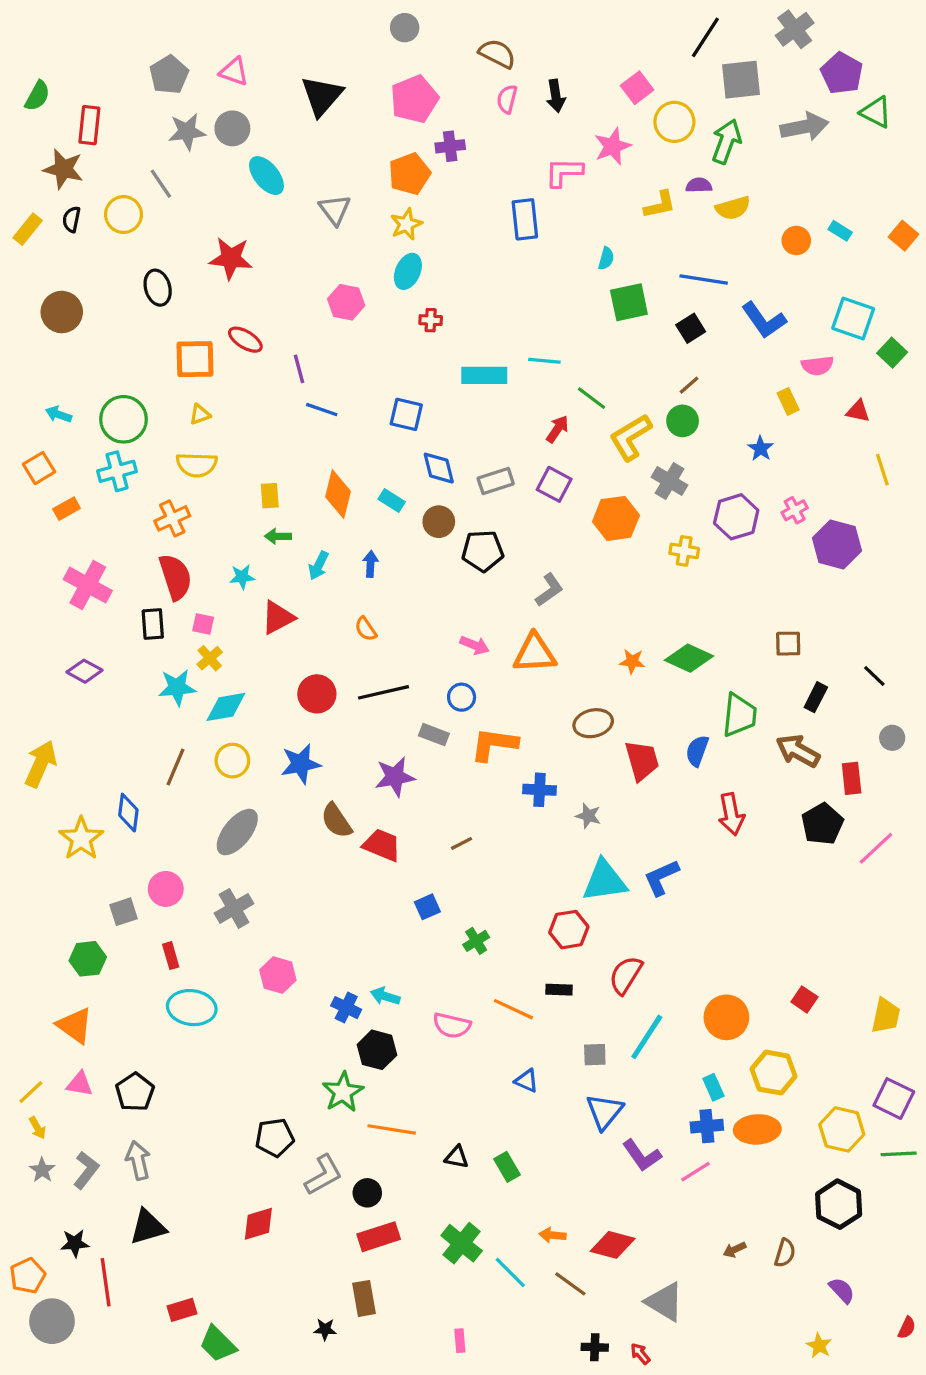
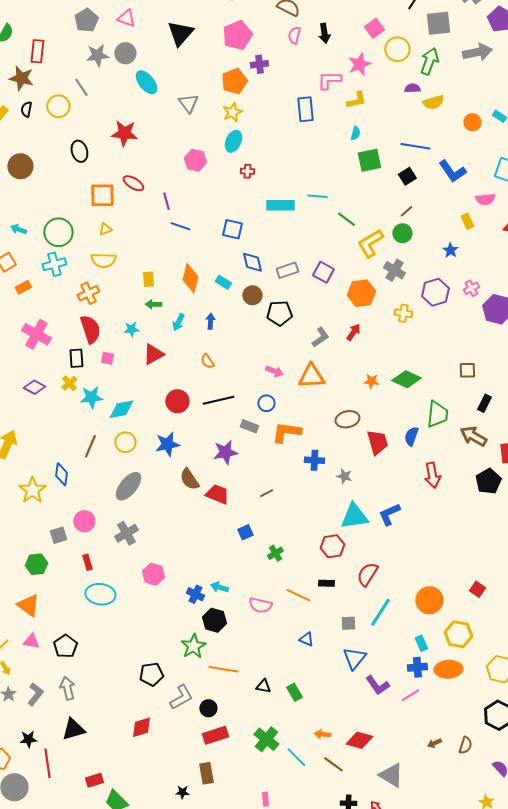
yellow L-shape: (660, 205) -> (356, 100), moved
red arrow: (557, 429) -> (353, 332), moved
yellow cross: (210, 658) -> (69, 383), moved

